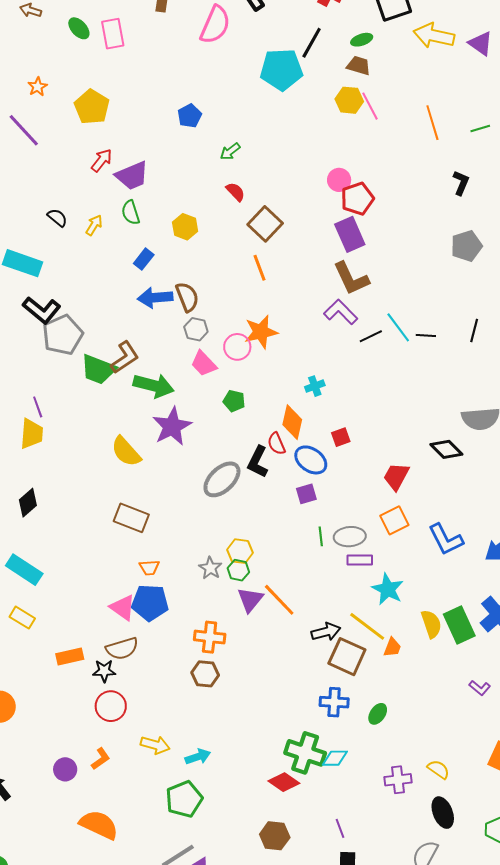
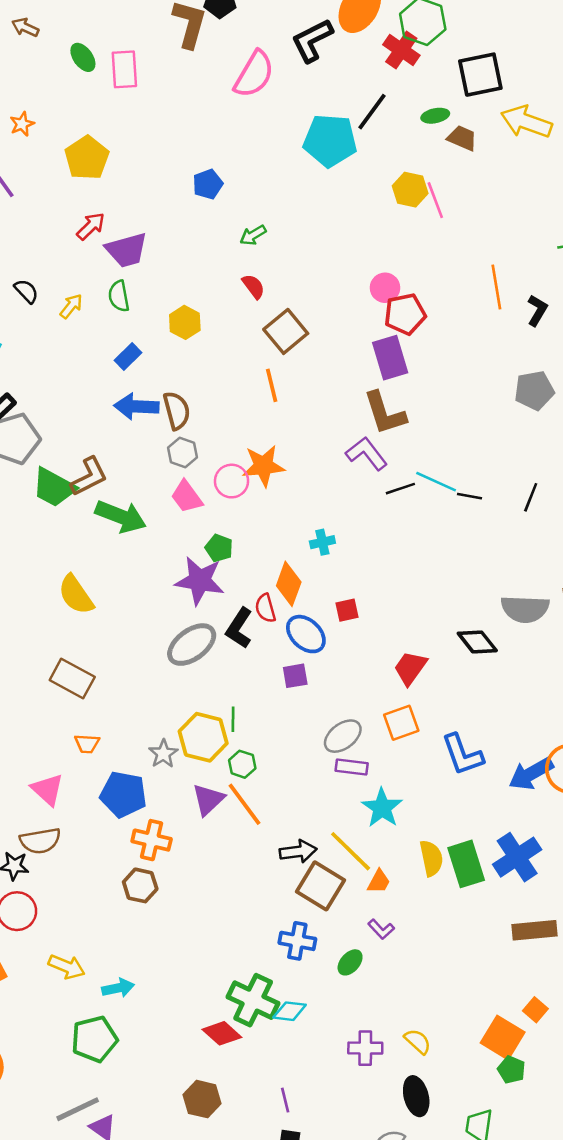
brown trapezoid: (359, 66) -> (462, 138), moved
orange line: (432, 123) -> (496, 287), moved
cyan line: (398, 327) -> (436, 482), turned -36
purple star: (172, 426) -> (200, 581), moved, turned 30
green line: (321, 536) -> (233, 719), moved
gray ellipse: (350, 537) -> (343, 736), turned -40
yellow hexagon: (240, 551) -> (203, 737), size x1.5
green hexagon: (238, 570) -> (242, 764), moved
blue pentagon: (150, 603) -> (123, 794), moved
purple L-shape: (480, 688) -> (381, 929), moved

